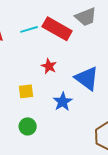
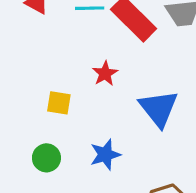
blue star: (63, 102) -> (105, 155), moved

